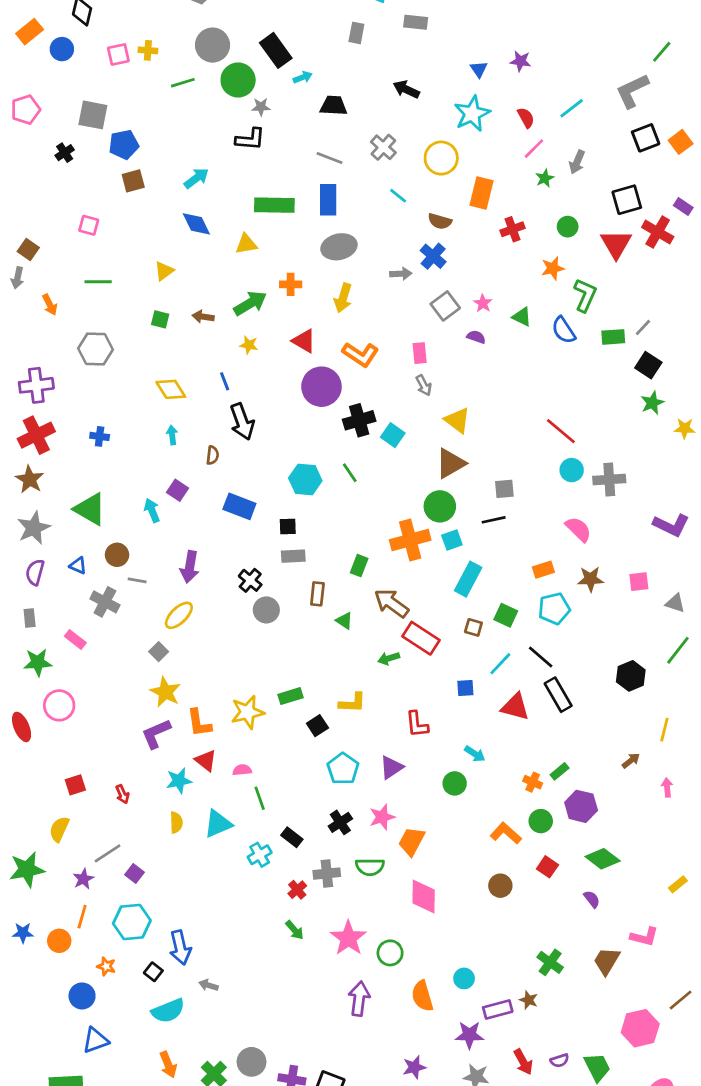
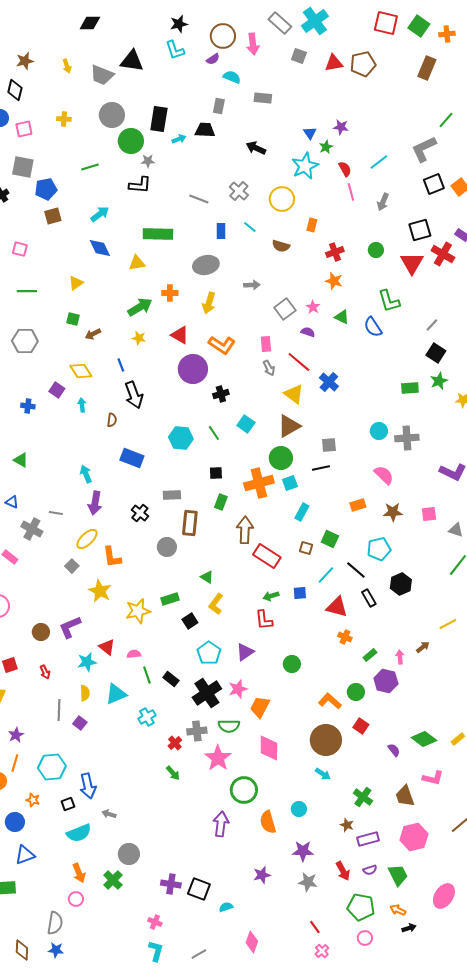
black rectangle: (276, 50) -> (159, 119), turned 45
pink square: (118, 54) -> (24, 129), moved
green line: (183, 83) -> (90, 167), moved
black trapezoid: (334, 106) -> (205, 130), moved
pink line: (534, 149) -> (351, 192), turned -60
green star: (545, 178) -> (326, 147), moved
orange rectangle: (482, 193) -> (312, 225), size x0.6
blue rectangle: (328, 200) -> (221, 231), moved, size x0.7
blue cross: (433, 256) -> (329, 382), moved
orange star: (553, 268) -> (334, 281), moved, turned 30
green L-shape: (585, 295) -> (389, 301), turned 140
brown arrow: (203, 317) -> (93, 334), moved, turned -35
green rectangle: (613, 337) -> (410, 388), moved
black cross: (359, 420) -> (221, 394), size x0.7
red line: (561, 431) -> (299, 362), moved
cyan square: (393, 435) -> (246, 424), moved
purple square: (178, 490) -> (57, 390), moved
green triangle: (90, 509) -> (21, 460), size x0.6
cyan arrow: (152, 510) -> (86, 474), moved
black square: (288, 527) -> (216, 473), moved
brown circle: (117, 555) -> (41, 632), moved
cyan rectangle: (468, 579) -> (302, 512), size x0.7
brown rectangle: (317, 594) -> (190, 523), size x1.4
brown arrow: (391, 603) -> (245, 530), turned 56
cyan pentagon: (554, 609) -> (379, 549), moved
gray circle: (266, 610) -> (167, 547), moved
green triangle: (344, 621) -> (207, 577), moved
green arrow: (389, 658) -> (271, 596), moved
black hexagon: (631, 676) -> (401, 584), moved
yellow star: (165, 692) -> (100, 591), moved
black rectangle: (558, 695) -> (369, 598), size x0.7
yellow L-shape: (352, 703) -> (216, 604), turned 125
orange L-shape: (199, 723) -> (112, 557), moved
yellow line: (664, 730) -> (448, 624), turned 48
cyan arrow: (475, 754) -> (323, 774), moved
orange cross: (533, 782) -> (345, 637), moved
pink arrow: (667, 787) -> (400, 657), moved
black cross: (340, 822) -> (207, 693), size x1.6
black rectangle: (292, 837) -> (171, 679), moved
gray line: (108, 853) -> (59, 710), moved, turned -55
green diamond: (603, 859) -> (424, 739), moved
purple square: (135, 874) -> (80, 723), moved
brown circle: (500, 886) -> (326, 740), size x1.8
pink star: (348, 938) -> (218, 758), moved
green circle: (390, 953) -> (244, 790), size x1.4
brown trapezoid: (607, 961) -> (405, 796), turned -50
black square: (153, 972) -> (68, 804), turned 32
purple rectangle: (498, 1009) -> (368, 839), moved
pink hexagon: (640, 1028) -> (414, 837), moved
gray circle: (252, 1062) -> (129, 854), moved

